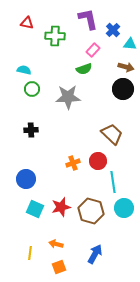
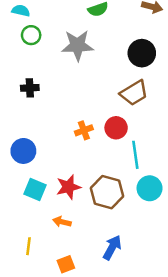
black circle: (123, 89) -> (142, 53), moved
brown trapezoid: (112, 134) -> (134, 93), turned 105
orange arrow: (56, 244) -> (62, 222), moved

